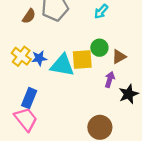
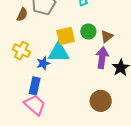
blue star: (39, 58) -> (43, 63), moved
yellow square: (82, 59) -> (66, 36), moved
purple arrow: (110, 79) -> (102, 58), size x1.5

